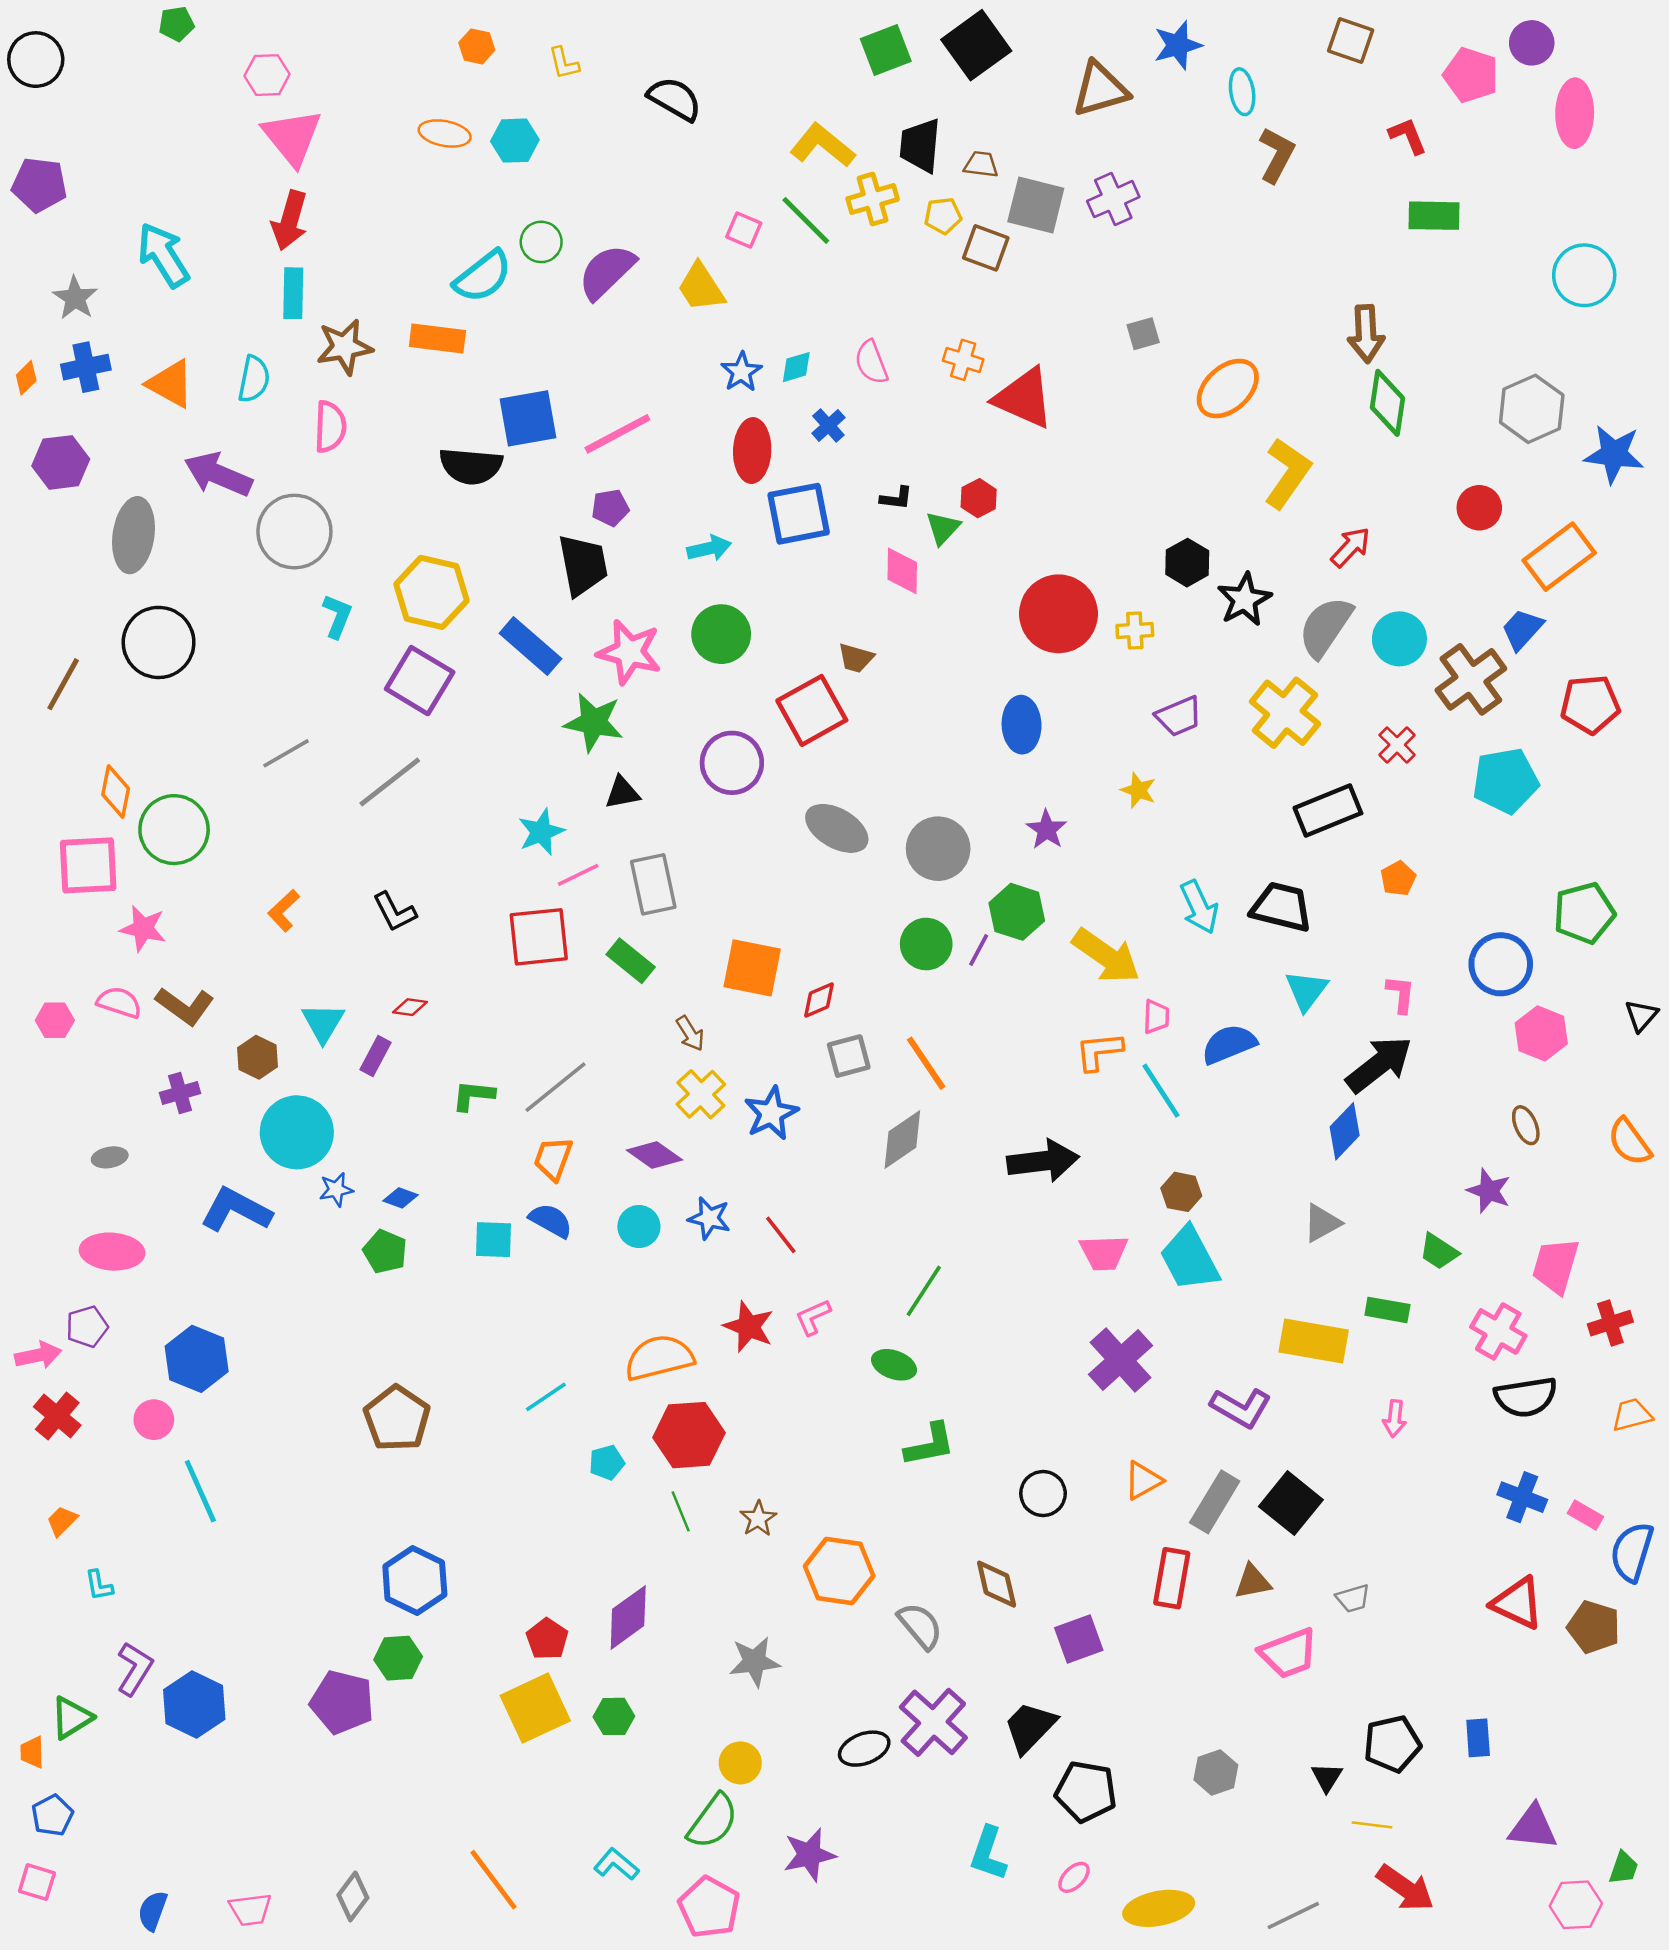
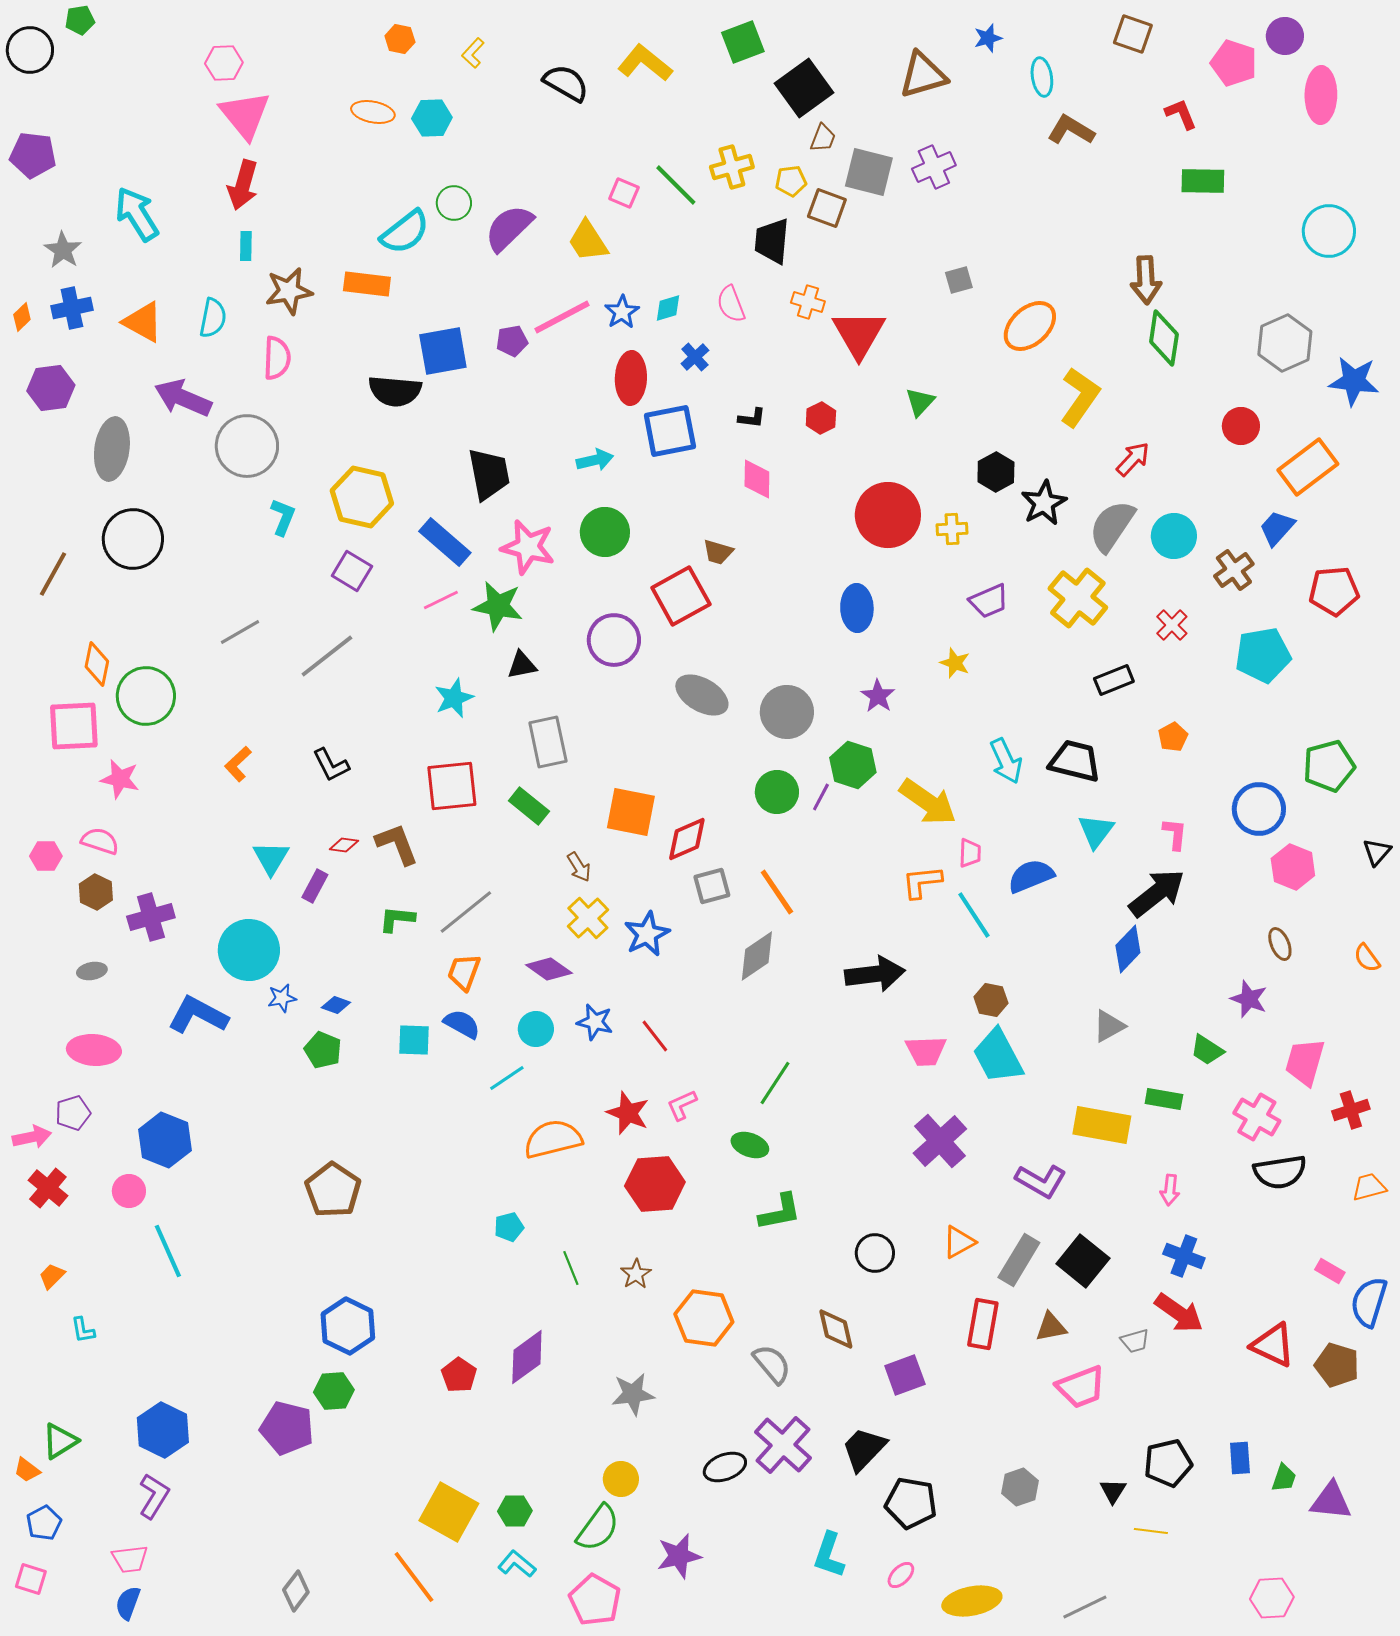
green pentagon: (176, 24) -> (80, 20), moved
black square: (976, 45) -> (804, 88), moved
blue star: (1178, 45) -> (988, 38), size x0.7
yellow L-shape: (564, 63) -> (473, 53), turned 56
yellow L-shape: (822, 145) -> (645, 63), moved
black trapezoid: (920, 145) -> (772, 241), moved
brown L-shape: (1277, 155) -> (1071, 130), turned -87
brown trapezoid: (981, 164) -> (823, 138), turned 104
cyan rectangle: (293, 293) -> (246, 246), size x0.7
red triangle: (1024, 398) -> (859, 334), turned 36
pink line: (617, 434) -> (562, 317), moved
purple pentagon: (610, 508) -> (512, 341), moved
green triangle: (943, 528) -> (920, 402), moved
brown cross: (1471, 679) -> (1234, 570), size x0.7
purple square: (420, 681) -> (352, 571), size x0.7
black rectangle: (1328, 811) -> (1114, 680), size x0.7
pink line: (578, 875) -> (441, 600), moved
red diamond: (819, 1000) -> (687, 839), size x1.4
brown L-shape: (185, 1006) -> (397, 844), moved, turned -147
brown hexagon: (257, 1057) -> (96, 892), moved
purple cross: (180, 1093) -> (151, 917), size x1.4
orange semicircle: (1629, 1142) -> (1367, 958), size x0.7
cyan line: (546, 1397) -> (507, 1078), moved
red hexagon: (689, 1435) -> (655, 1184), moved
blue cross: (1522, 1497) -> (1184, 1256), moved
purple L-shape: (135, 1669) -> (154, 1496), moved
yellow square: (535, 1708) -> (449, 1512), moved, turned -36
green hexagon: (614, 1716) -> (515, 1511), moved
orange trapezoid: (32, 1752) -> (27, 1470), turned -52
purple triangle: (1533, 1827) -> (1331, 1501), moved
green trapezoid: (1624, 1868) -> (1284, 1478), moved
red arrow: (1405, 1888) -> (1179, 1313), moved
pink hexagon: (1576, 1905) -> (1272, 1598), moved
pink trapezoid: (250, 1910) -> (130, 1559), moved

